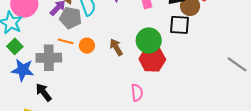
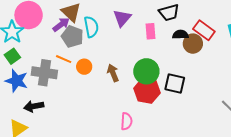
black square: (180, 25) -> (175, 84), moved
black arrow: (44, 92) -> (34, 106), turned -72

